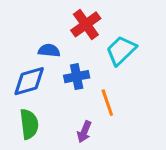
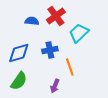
blue semicircle: (49, 50) -> (32, 21), moved
green semicircle: (29, 124) -> (19, 81), turned 42

